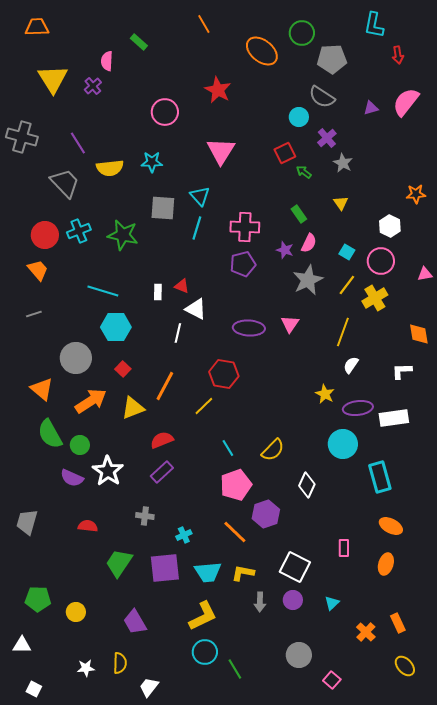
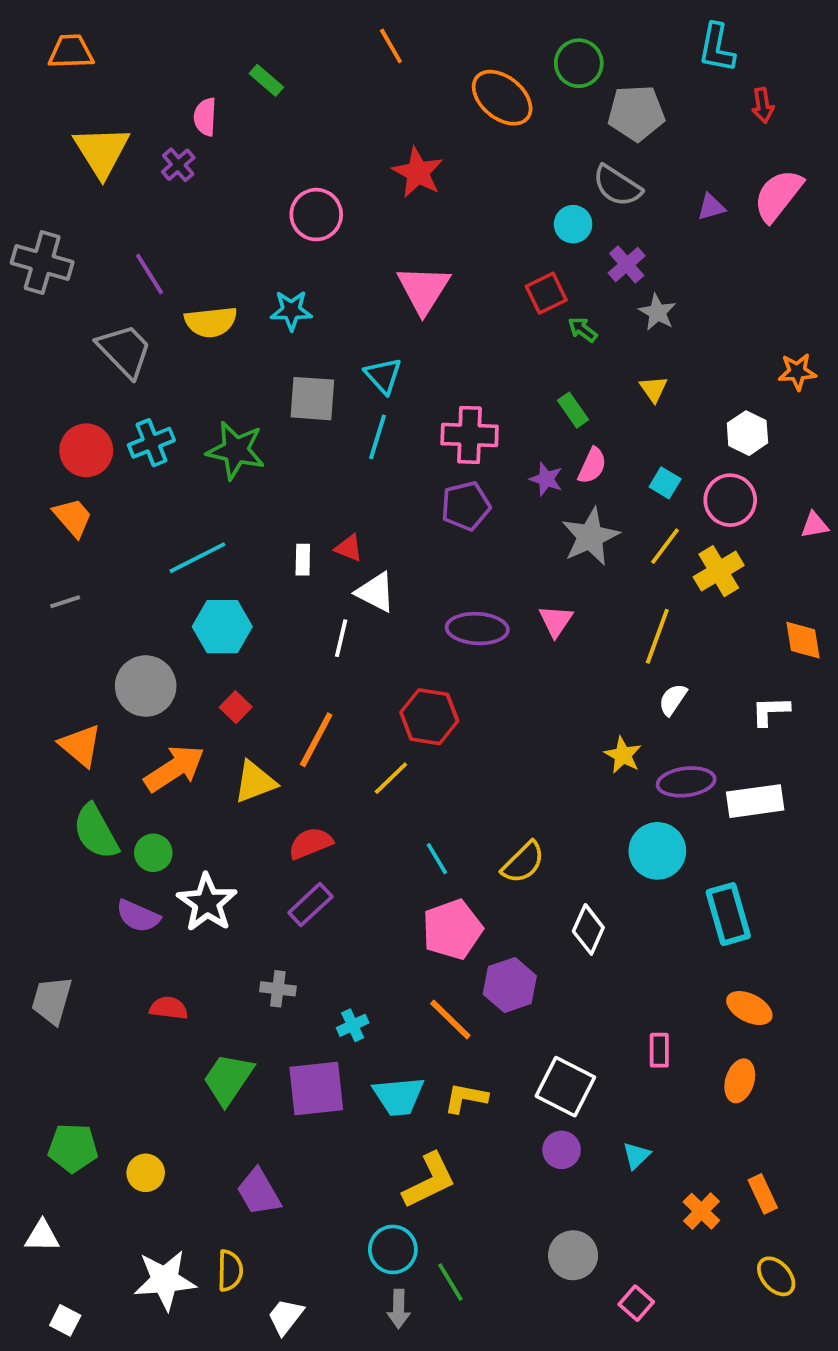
cyan line: (103, 291) -> (197, 558), turned -44
gray arrow: (260, 602) -> (399, 1309), moved
yellow L-shape: (203, 616) -> (429, 1180), moved
white star: (86, 668) -> (165, 1280), size x1.8

